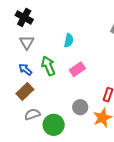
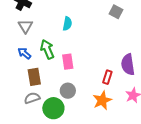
pink rectangle: (77, 69) -> (68, 62), moved, turned -63
brown rectangle: (25, 91) -> (34, 77), moved, turned -54
gray circle: (80, 107) -> (68, 91), moved

